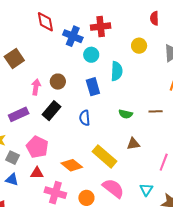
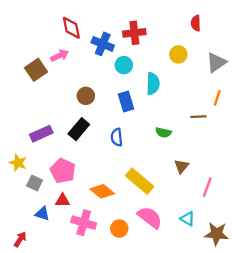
pink arrow: (36, 87) -> (60, 55), moved, turned 56
brown line: (156, 111) -> (198, 117), moved
brown triangle: (133, 144) -> (181, 166), moved, turned -40
blue triangle: (12, 180) -> (42, 214), moved
cyan triangle: (146, 190) -> (188, 219), turned -32

